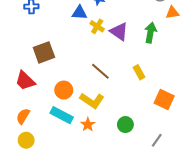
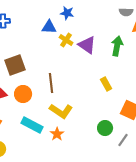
brown line: (100, 71) -> (51, 83), moved, turned 42
orange circle: (64, 90) -> (23, 94), moved
green circle: (125, 125) -> (105, 128), moved
gray line: (157, 140) -> (123, 140), moved

